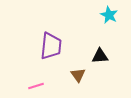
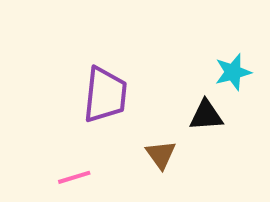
cyan star: (109, 15) -> (233, 72), moved, turned 30

